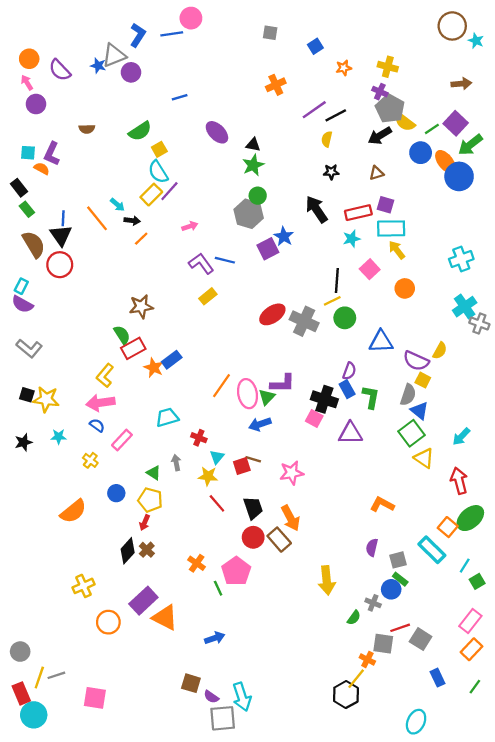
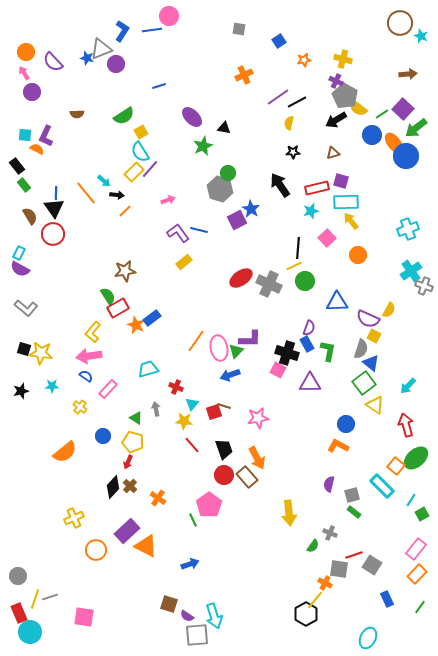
green star: (253, 165) -> (203, 146), moved
brown semicircle: (34, 244) -> (30, 216), size x0.7
orange cross: (197, 563) -> (158, 498), moved
blue circle: (391, 589) -> (346, 424), moved

